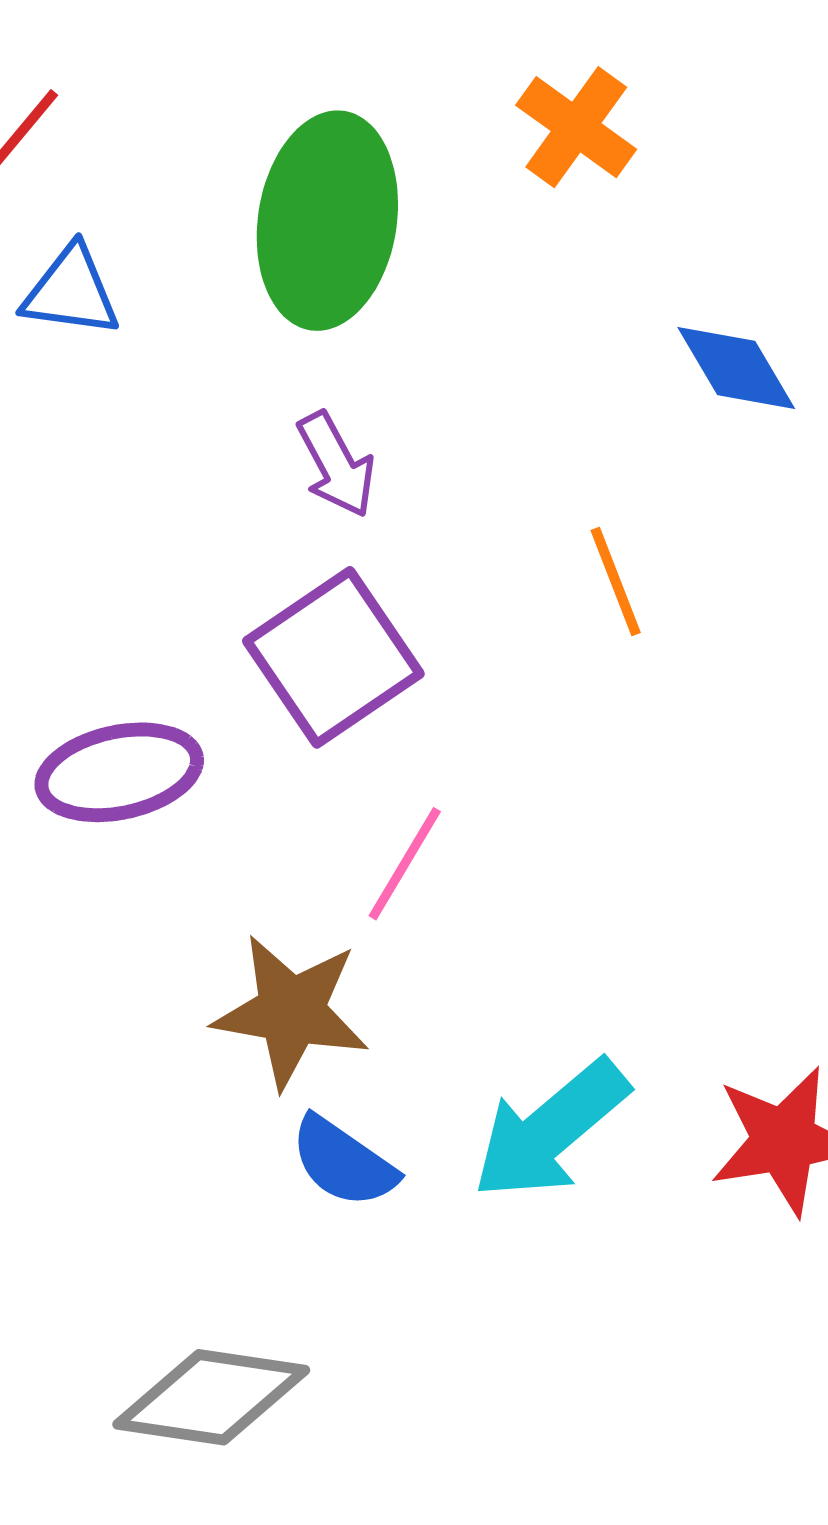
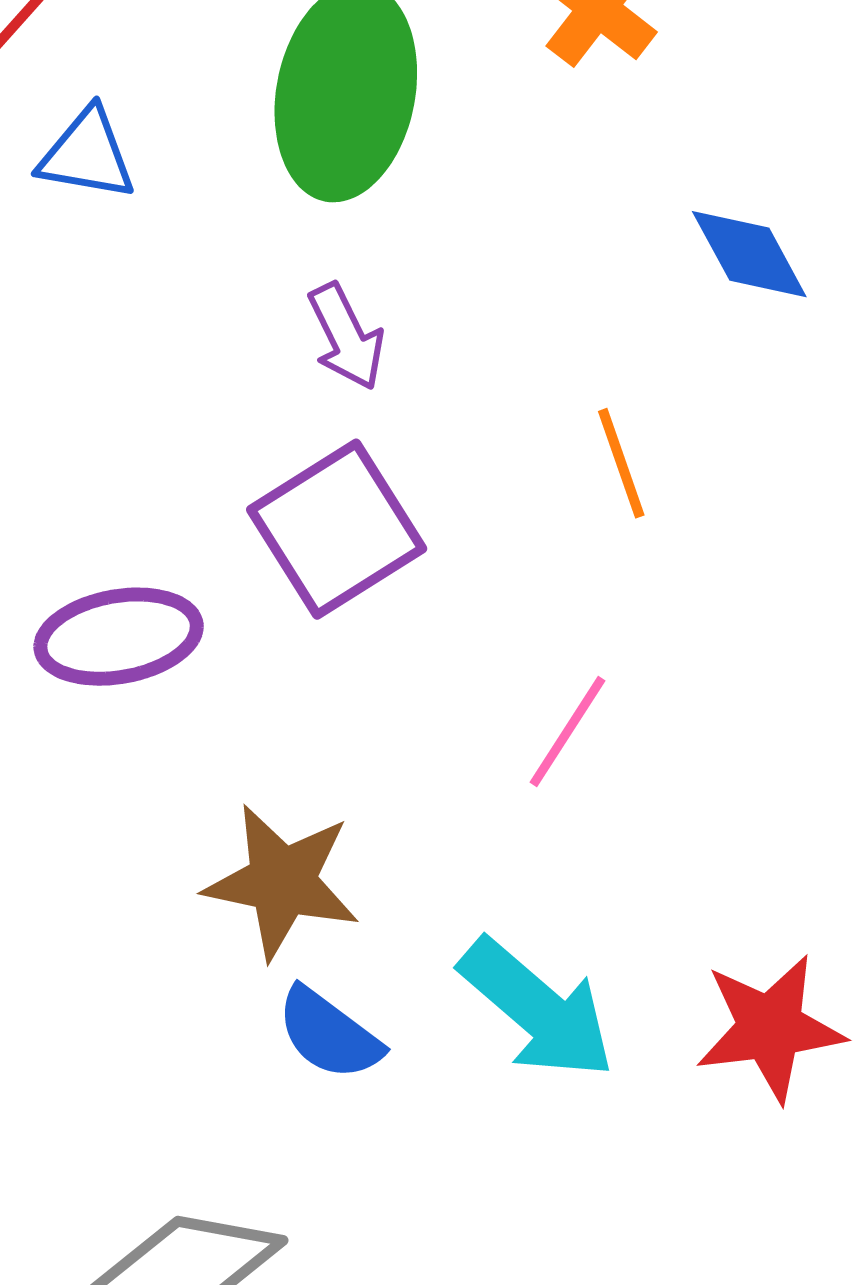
pink line: (405, 864) -> (568, 731), moved
cyan arrow: (551, 1130) -> (537, 1009), turned -101

